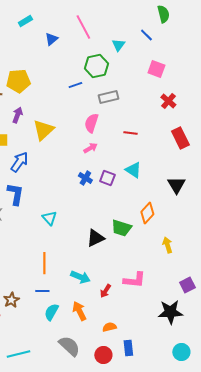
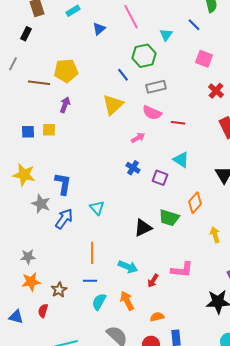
blue line: (75, 85) -> (123, 75), turned 72
pink semicircle: (91, 123) -> (152, 113), moved, turned -84
yellow triangle: (43, 130) -> (113, 105), moved
blue arrow: (19, 162) -> (64, 219), moved
purple square: (107, 178) -> (160, 178), moved

